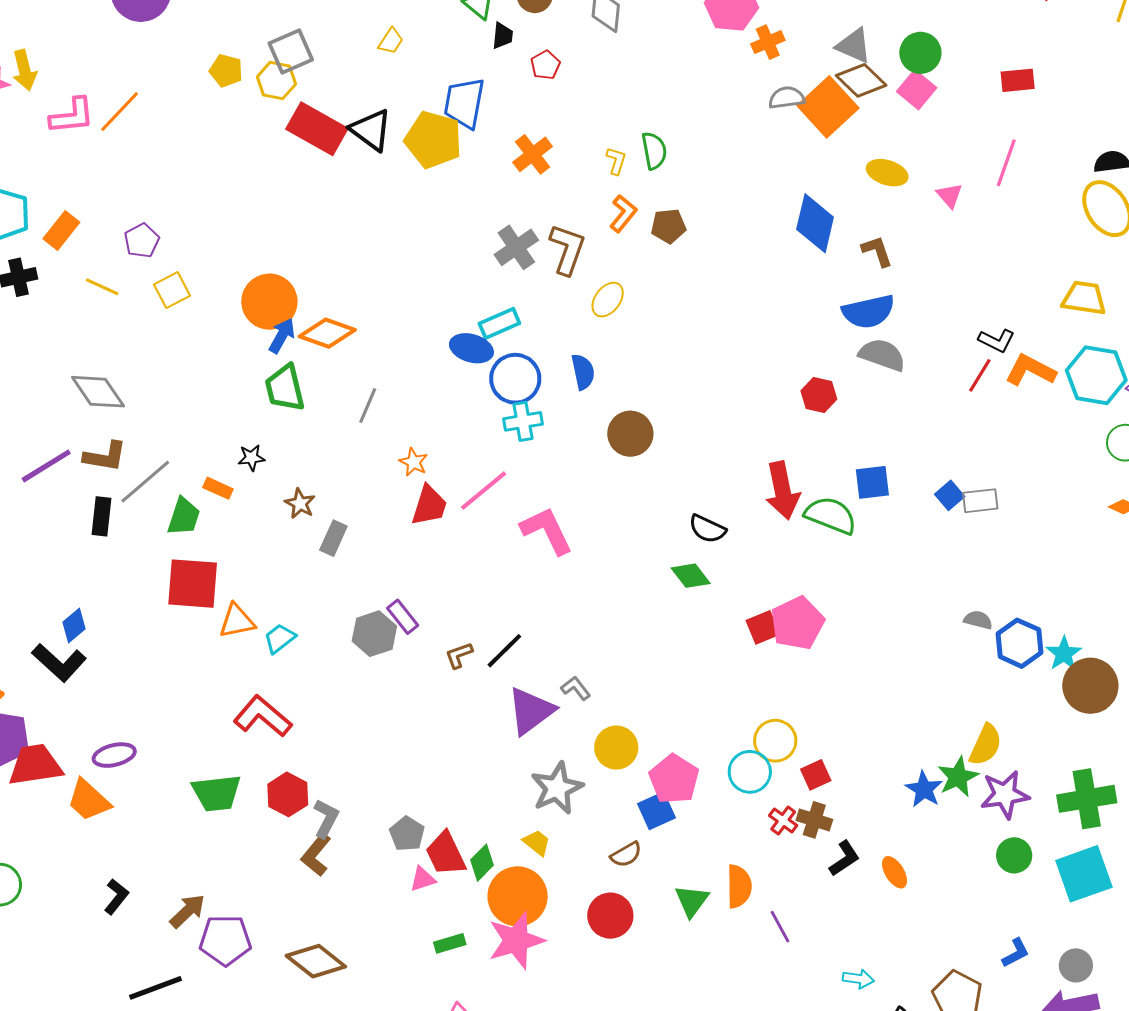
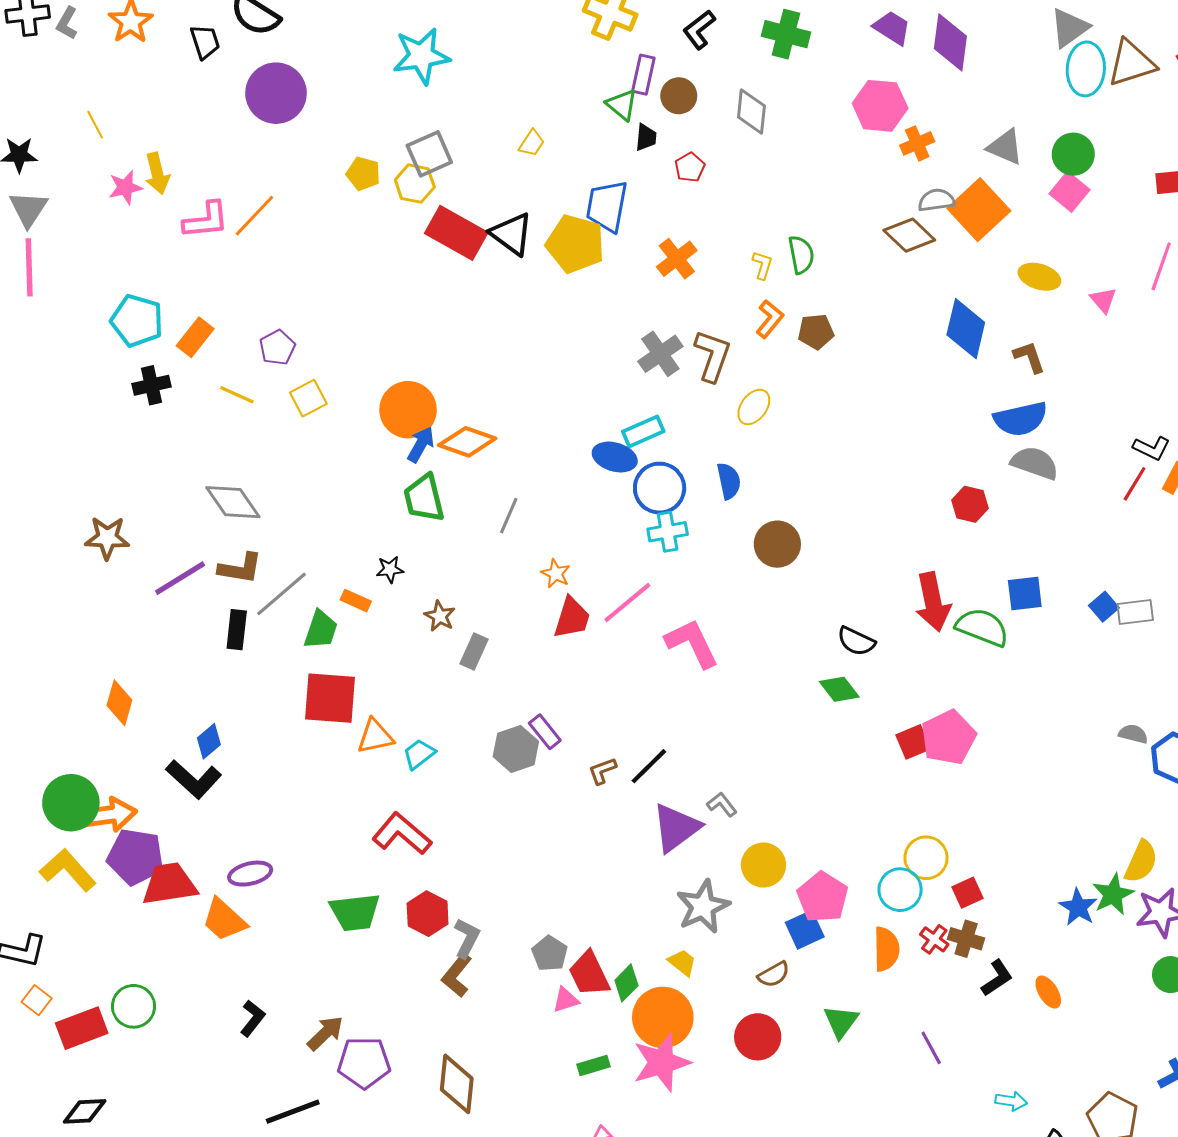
brown diamond: (861, 80) -> (909, 235), moved
orange semicircle: (739, 886) -> (886, 949), moved
brown diamond: (316, 961) -> (457, 1084), turned 58

